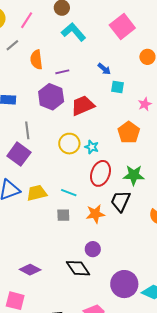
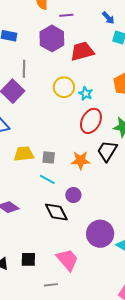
yellow trapezoid: (37, 193) -> (24, 154), moved
cyan line: (69, 193) -> (47, 179), moved

